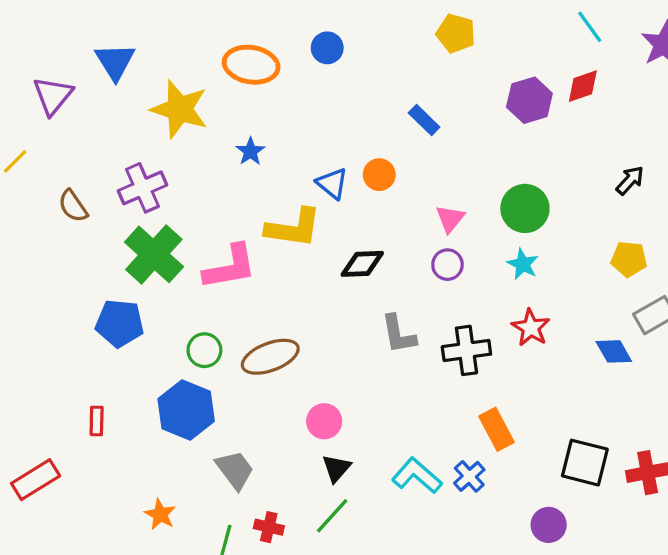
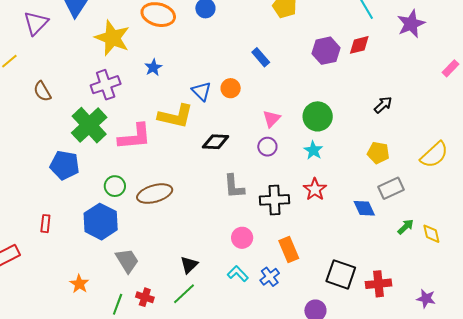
purple cross: (142, 188) -> (106, 85), moved
pink circle: (324, 421) -> (242, 238), moved
cyan L-shape: (417, 476) -> (238, 274), size x0.7

